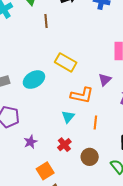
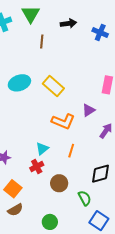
cyan ellipse: (34, 80) -> (19, 83), moved
cyan triangle: (68, 117) -> (42, 149), moved
orange square: (45, 171) -> (13, 189), turned -30

